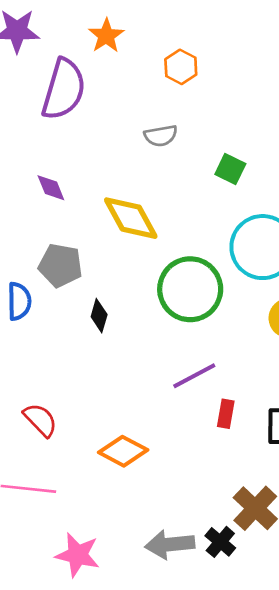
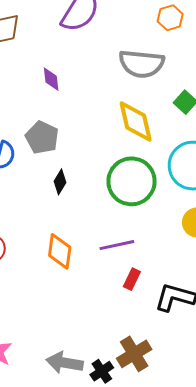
gray semicircle: (161, 136) -> (142, 64), size x1.8
yellow diamond: (131, 218) -> (136, 121), moved
orange diamond: (123, 451) -> (60, 251), moved, turned 54

